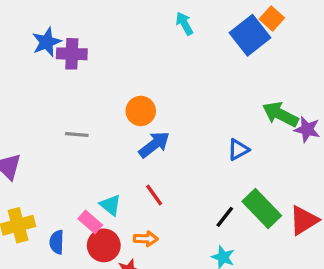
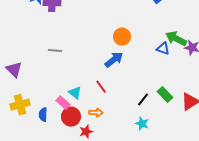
orange circle: (141, 111) -> (122, 37), moved
blue arrow: (154, 145) -> (114, 60), moved
blue triangle: (238, 150) -> (163, 49), moved, turned 48
green rectangle: (262, 208) -> (165, 95), size x0.7

